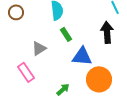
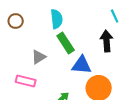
green rectangle: (66, 34) -> (66, 43), size x1.5
pink rectangle: (26, 72) -> (26, 81), turned -42

